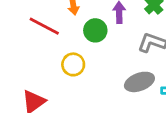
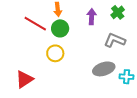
green circle: (95, 30) -> (60, 28), moved

